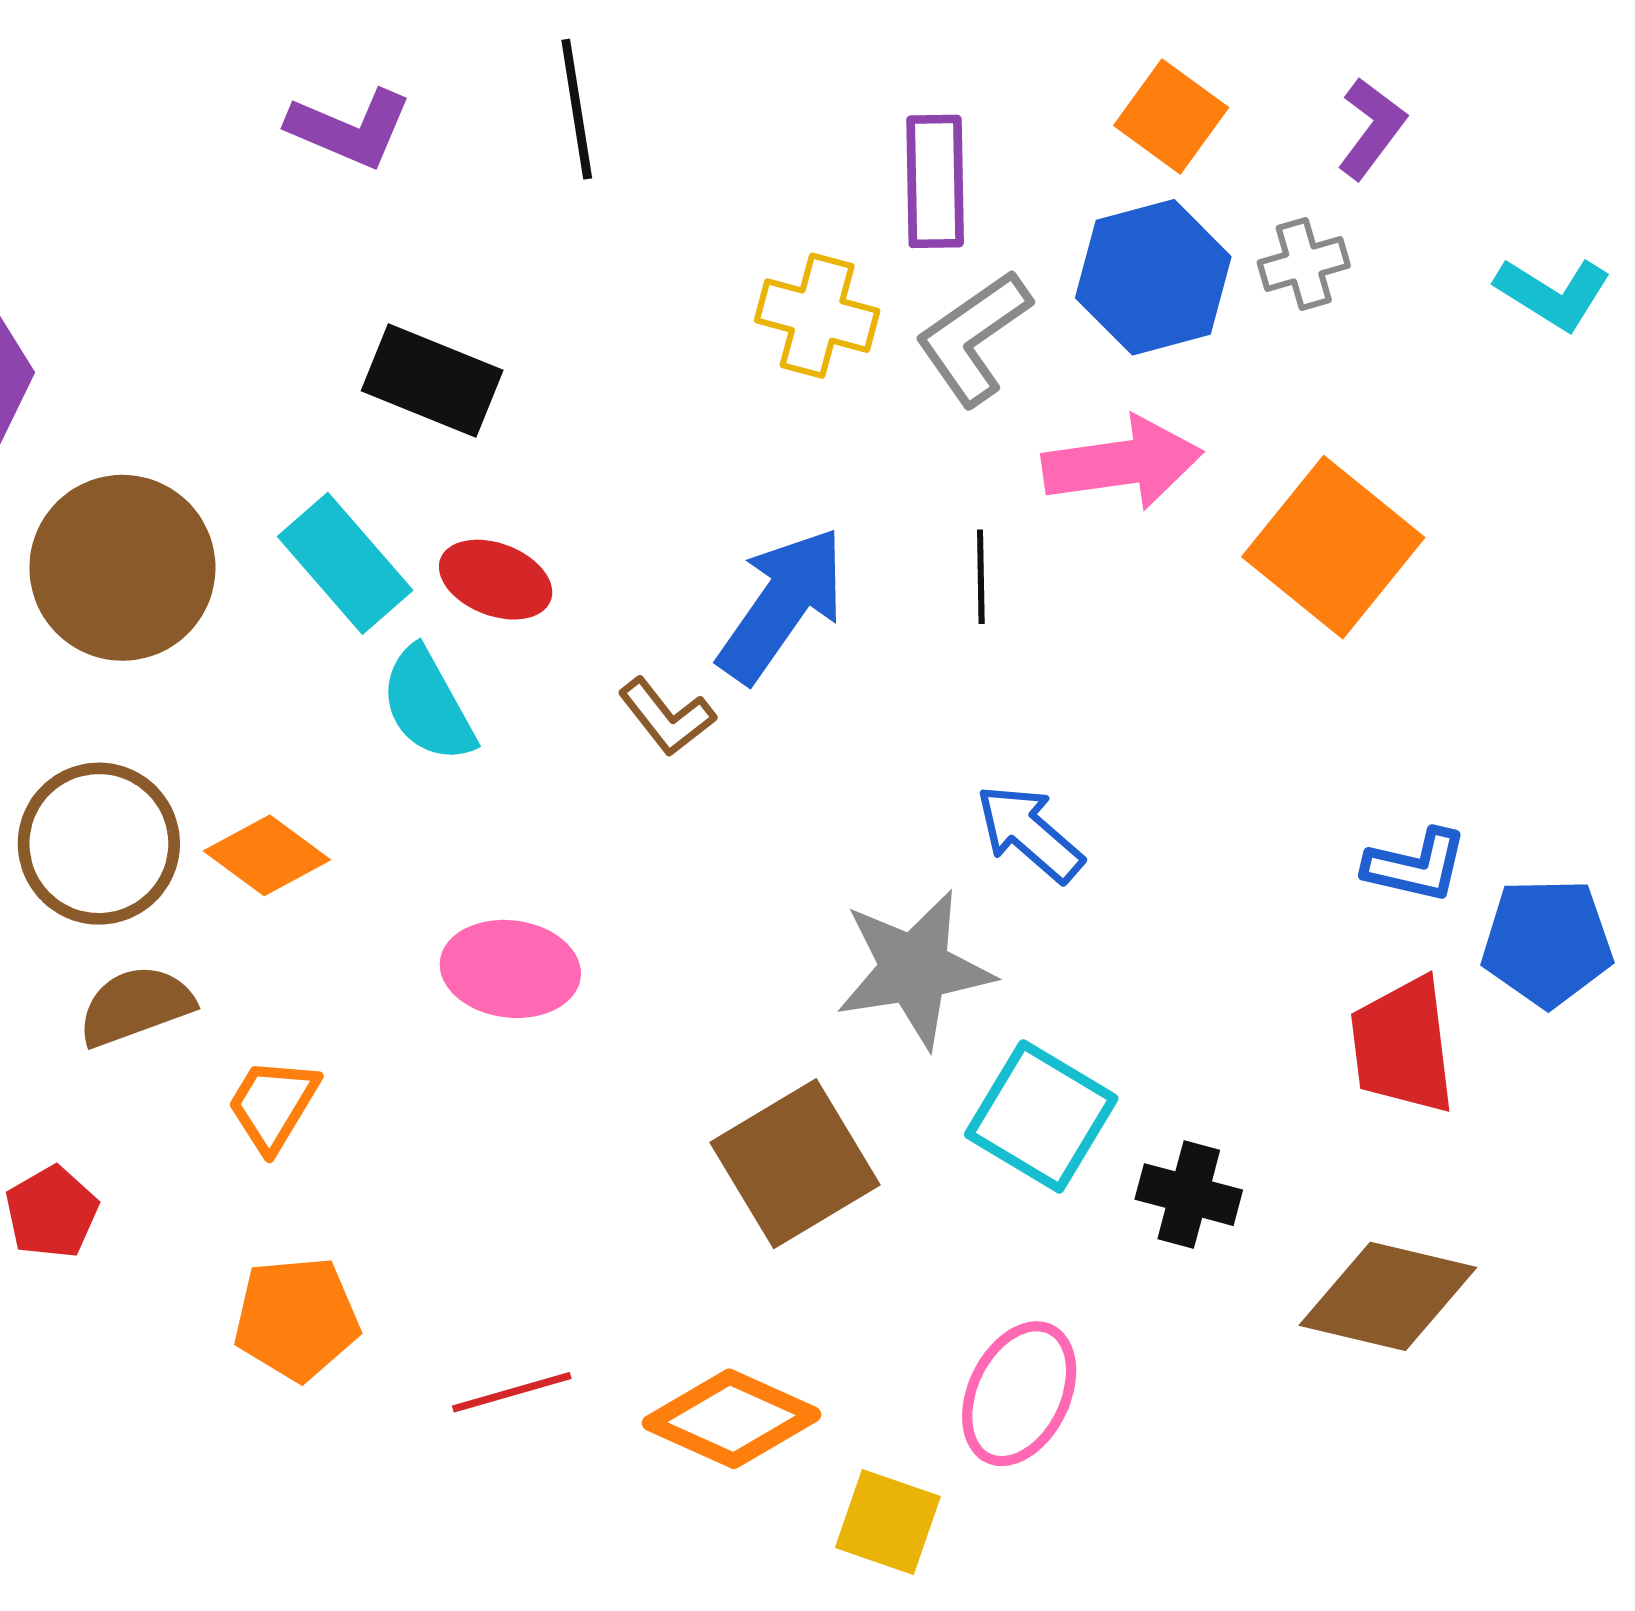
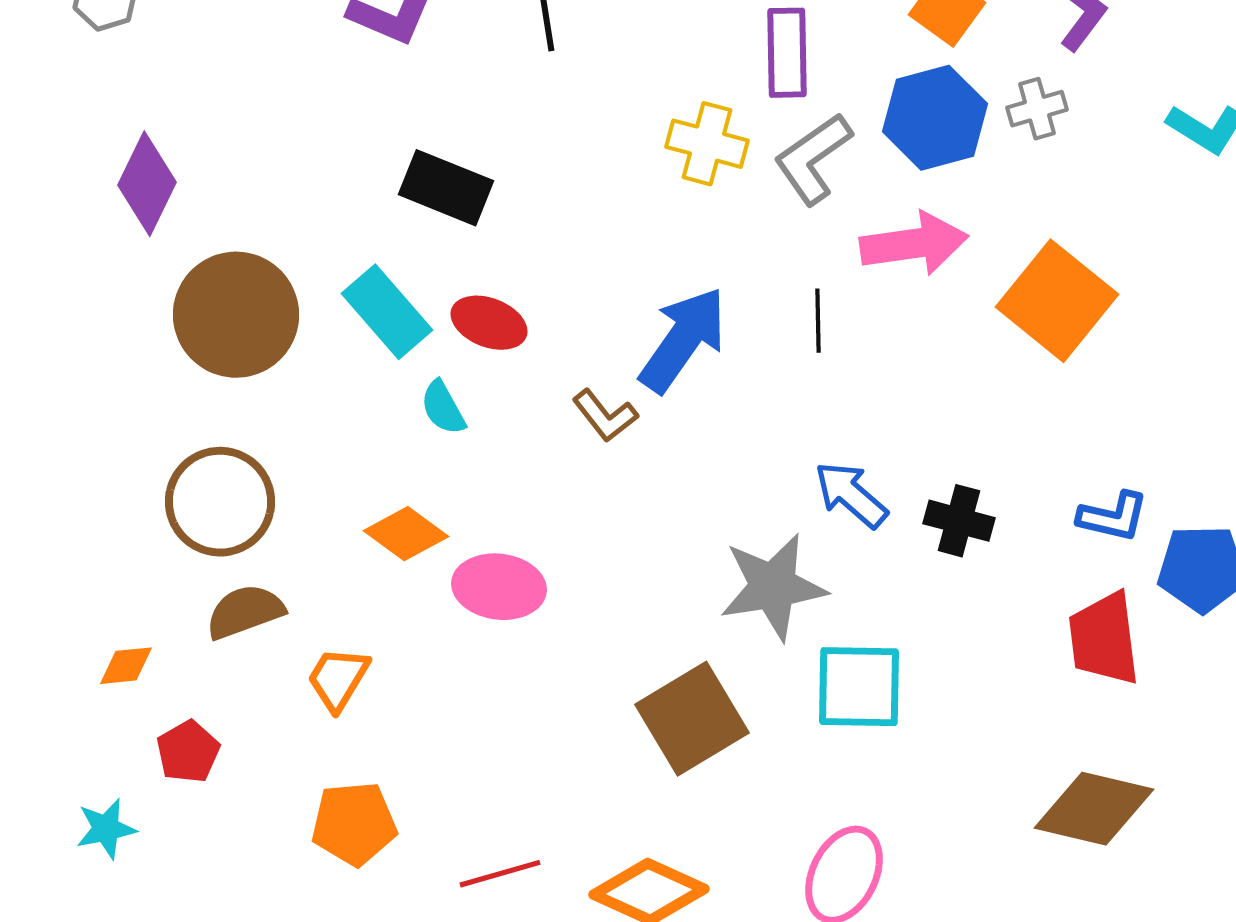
cyan semicircle: (428, 705) -> (443, 408), size x0.7
orange diamond: (267, 855) -> (406, 534), moved
cyan square: (1041, 1116) -> (859, 687), turned -30
black cross: (1189, 1195) -> (959, 521), moved

